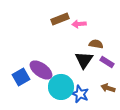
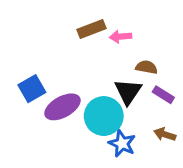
purple ellipse: (41, 70) -> (62, 107), turned -65
blue square: (21, 77) -> (32, 89), moved
cyan circle: (61, 87) -> (104, 116), moved

